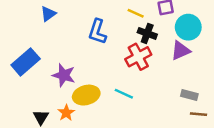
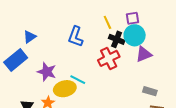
yellow line: (136, 13) -> (107, 22), turned 40
blue triangle: (48, 14) -> (30, 37), moved
cyan circle: (188, 27) -> (135, 35), moved
cyan line: (124, 94) -> (78, 80), moved

